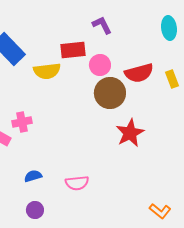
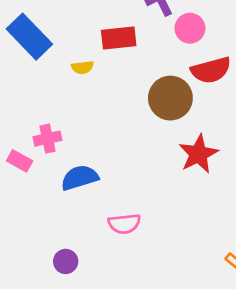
pink circle: (100, 65) -> (190, 28), moved
yellow semicircle: (47, 71) -> (82, 67), size x0.6
blue semicircle: (33, 176) -> (80, 178), moved, size x1.5

